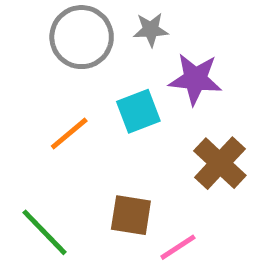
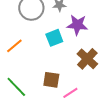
orange line: (69, 133) -> (14, 46), moved

